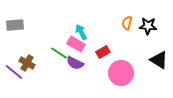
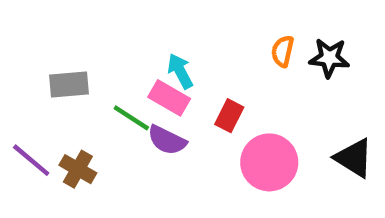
gray rectangle: (15, 25) -> (69, 85), moved
red rectangle: (103, 52) -> (229, 116), turned -32
black triangle: (159, 60) -> (354, 158), moved
brown cross: (27, 63) -> (78, 169), moved

